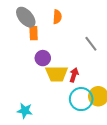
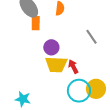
purple circle: (43, 58) -> (51, 47), moved
red arrow: (74, 75) -> (73, 67), turned -48

